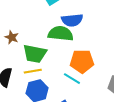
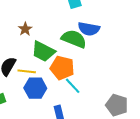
orange pentagon: (82, 61) -> (62, 68), moved
yellow line: (33, 71) -> (27, 71), moved

